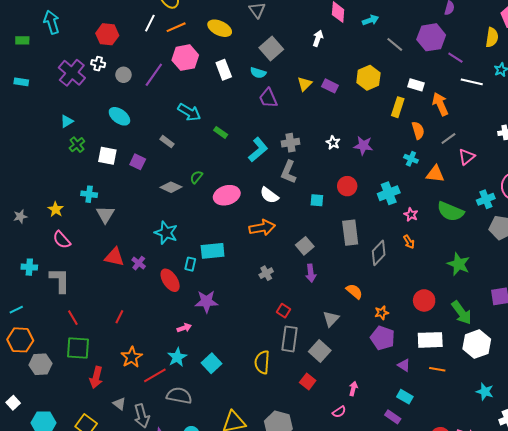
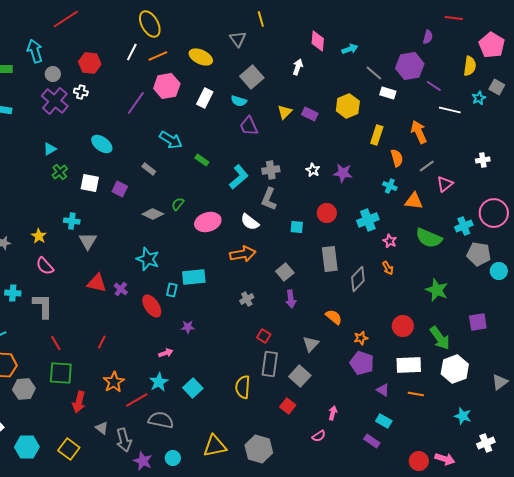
white rectangle: (224, 70) -> (205, 98), turned 48
gray circle: (123, 75) -> (53, 74), moved
white rectangle: (416, 85) -> (388, 93), moved
purple star: (206, 302) -> (188, 327), size x0.6

